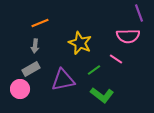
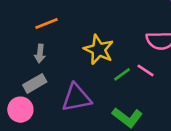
green line: (94, 70) -> (122, 74), moved

